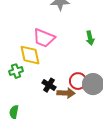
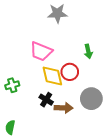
yellow diamond: (30, 55) -> (52, 76), moved
red circle: (78, 81) -> (70, 72), moved

